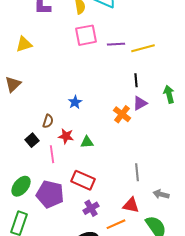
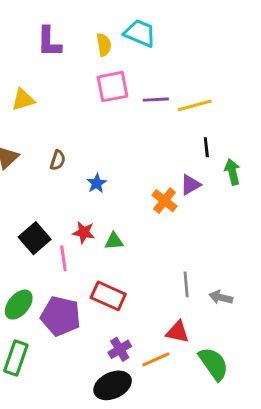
black line: (136, 80) -> (206, 147), moved
brown semicircle: (48, 121) -> (58, 160), moved
black square: (32, 140) -> (35, 238), size x1.5
gray arrow: (161, 194) -> (221, 297), moved
purple cross: (91, 208) -> (120, 349), moved

